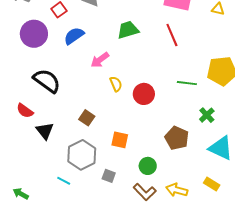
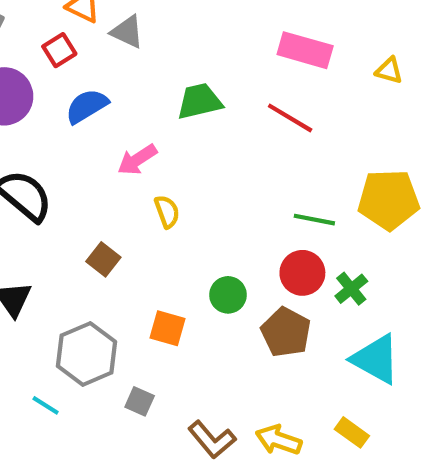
red line: (172, 35) -> (290, 118), turned -40
red circle: (144, 94) -> (302, 273), moved
brown square: (87, 118) -> (103, 259), moved
green circle: (148, 166) -> (228, 295), moved

